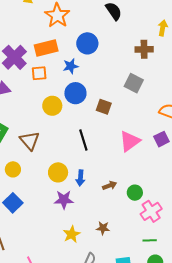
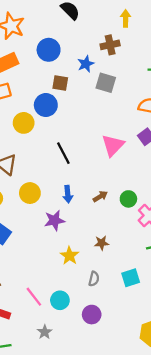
blue star: (71, 66) -> (86, 64), moved
brown square: (104, 107) -> (60, 83), moved
yellow circle: (58, 172) -> (30, 193), moved

